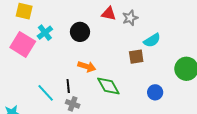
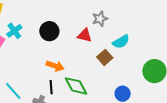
red triangle: (109, 14) -> (85, 35), moved
brown square: (136, 57) -> (105, 57), turned -35
black line: (68, 86) -> (51, 87), moved

